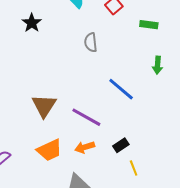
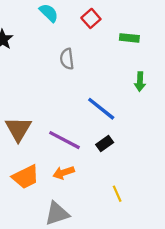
black rectangle: (121, 145) -> (105, 143), moved

